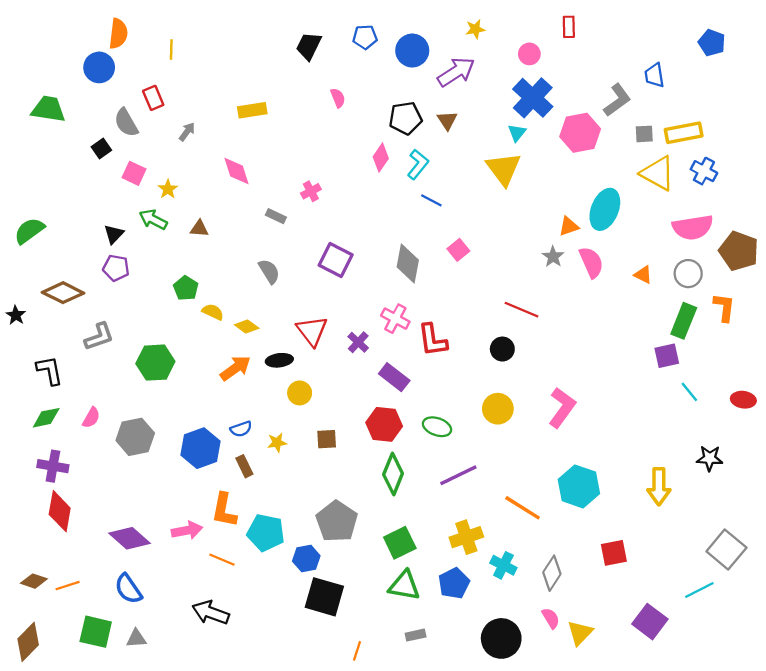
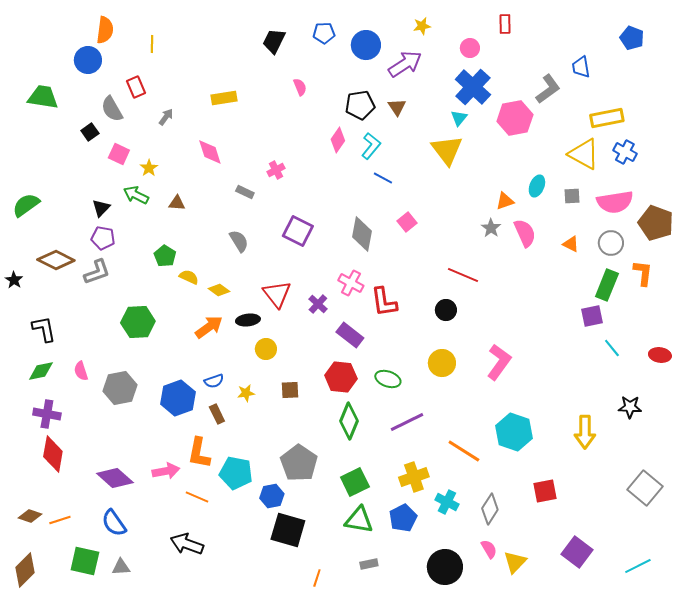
gray square: (644, 134) -> (572, 196), moved
cyan ellipse: (605, 209) -> (537, 186), size x0.6
gray L-shape: (99, 337) -> (97, 272), moved
pink semicircle: (91, 418) -> (81, 371), turned 132
cyan line: (699, 590) -> (638, 566), moved

